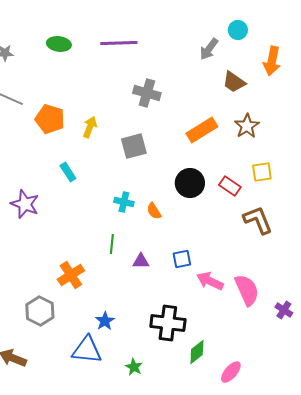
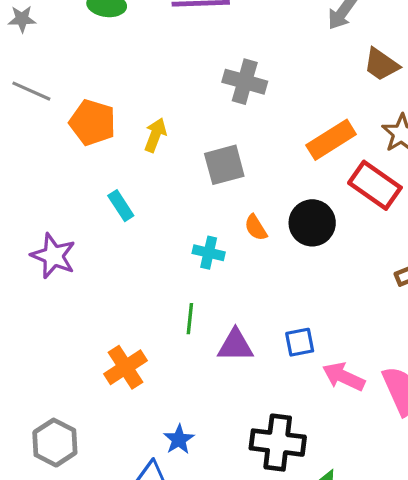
red rectangle: (230, 186) -> (375, 185), moved, size x1.5
orange semicircle: (154, 211) -> (256, 228), moved
purple triangle: (141, 261) -> (235, 345), size x1.4
gray hexagon: (40, 311) -> (55, 443), moved

